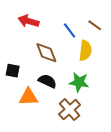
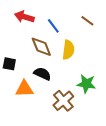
blue line: (70, 31) -> (53, 26), moved
yellow semicircle: (85, 51) -> (68, 50), moved
green star: (79, 82) -> (86, 84), moved

